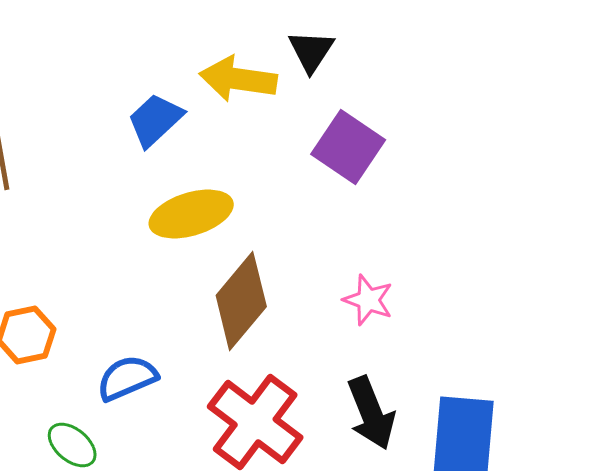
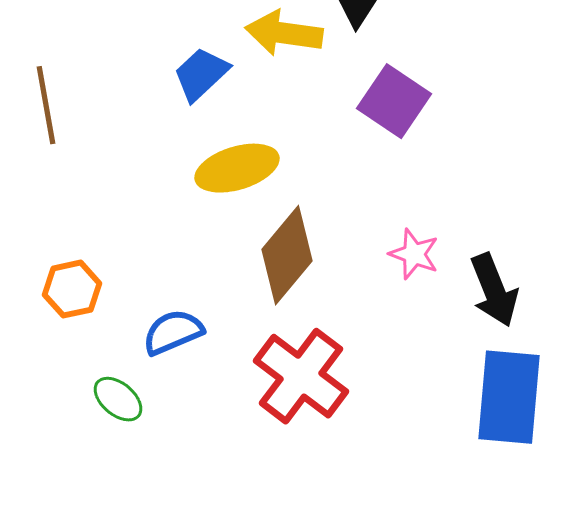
black arrow: (371, 413) -> (494, 290), moved

